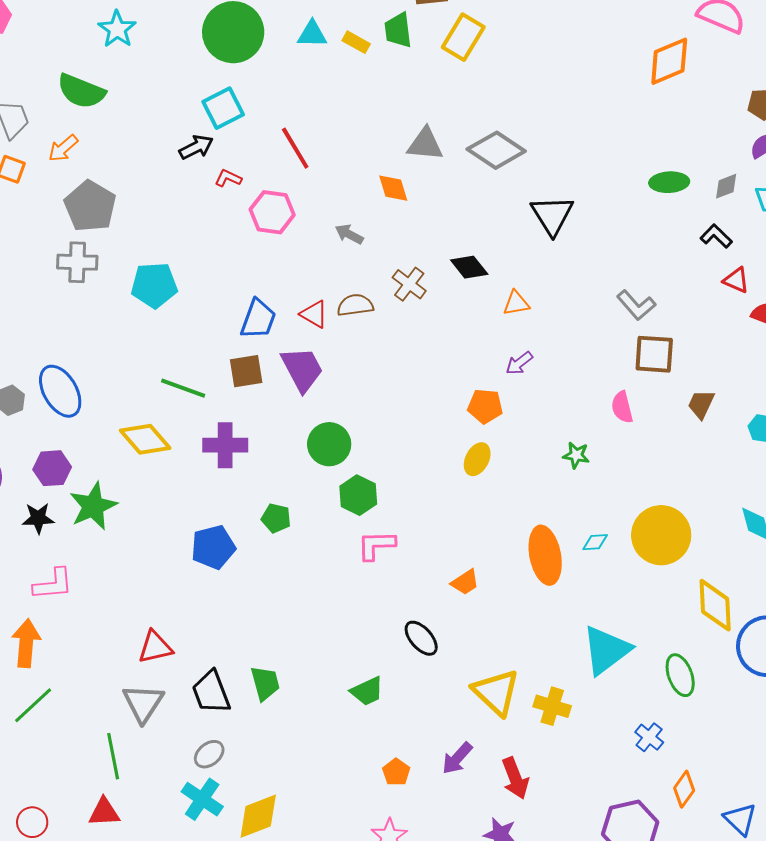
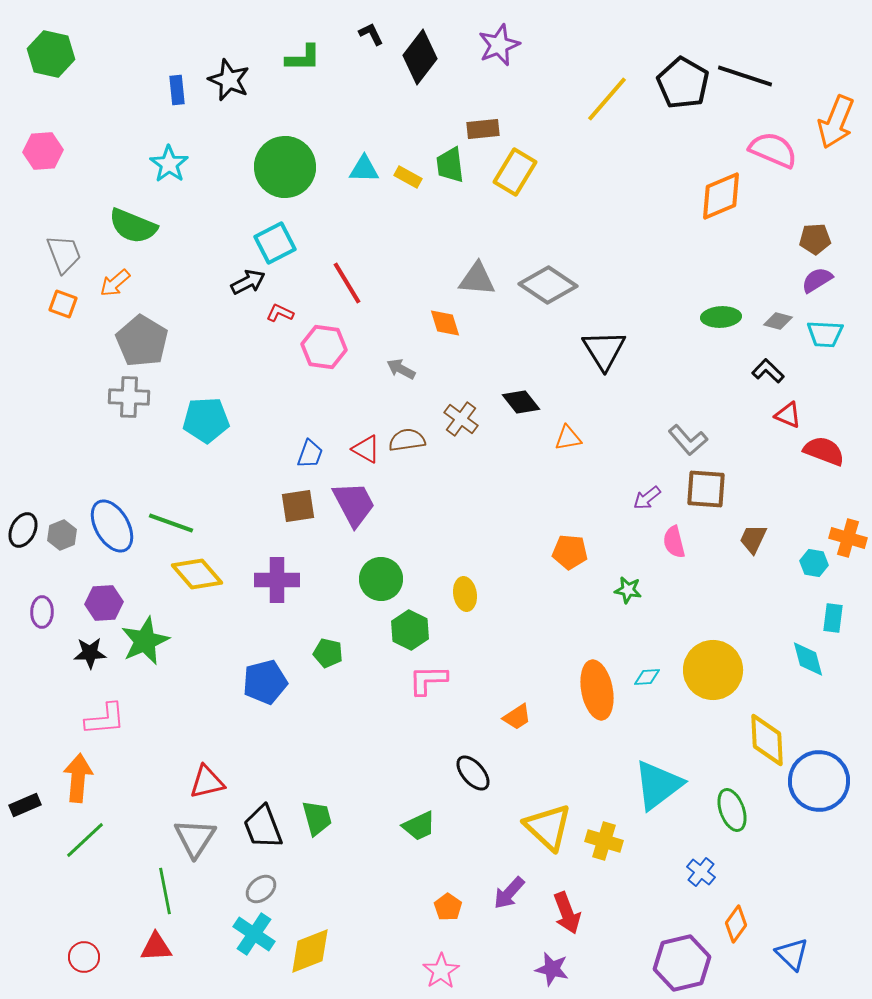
gray diamond: (726, 186) -> (778, 321), turned 36
blue trapezoid: (258, 319) -> (310, 454), size x0.7
purple arrow: (519, 363) -> (647, 498), moved
green line: (183, 388) -> (171, 523), moved
orange pentagon: (485, 406) -> (570, 552), moved
yellow ellipse: (477, 459) -> (465, 594), moved, turned -36

